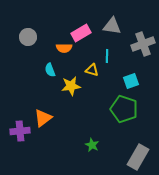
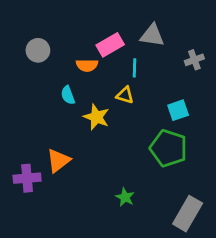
gray cross: (143, 44) -> (194, 60), size x0.6
cyan line: (107, 56) -> (135, 68), moved
yellow star: (71, 86) -> (96, 117), turned 30

